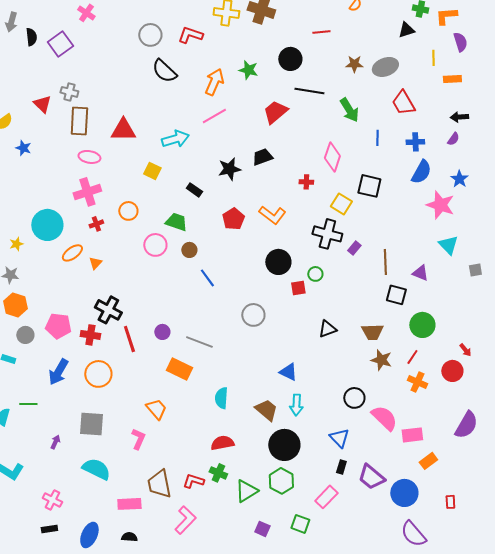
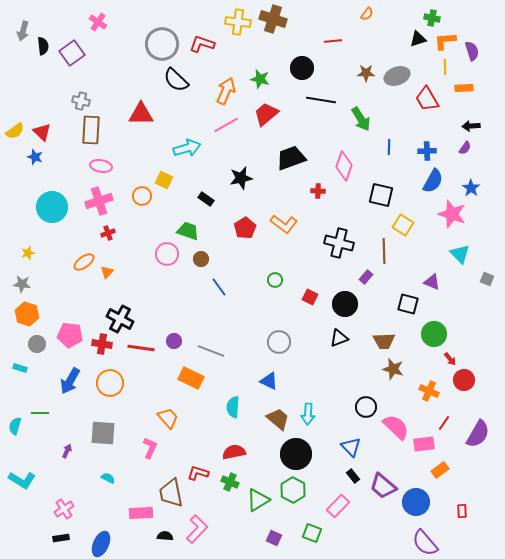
orange L-shape: (446, 16) -> (445, 41), moved
gray circle: (150, 35) -> (162, 44), size x1.4
red trapezoid: (403, 103) -> (427, 99), moved
red triangle: (42, 104) -> (42, 132), moved
red trapezoid: (275, 112) -> (266, 114), moved
red triangle: (123, 130) -> (141, 114), moved
black trapezoid: (262, 157) -> (291, 158), moved, size x1.4
yellow square: (341, 204) -> (403, 225), moved
orange circle: (128, 211) -> (142, 196), moved
cyan circle: (47, 225) -> (52, 207), moved
purple rectangle: (354, 248) -> (366, 277), moved
black circle: (278, 262) -> (345, 304), moved
brown line: (385, 262) -> (384, 251), moved
gray square: (475, 270) -> (487, 279), turned 32
green circle: (315, 274) -> (275, 280), moved
red square: (298, 288) -> (310, 297), turned 35
gray circle: (253, 315) -> (279, 342), moved
red line: (129, 339) -> (141, 348), turned -64
red arrow: (465, 350) -> (450, 359), moved
red line: (412, 357) -> (444, 423), moved
blue triangle: (288, 372) -> (269, 381), moved
black rectangle: (341, 467) -> (353, 476), turned -56
cyan semicircle: (96, 469) -> (108, 478), size x0.5
red L-shape: (193, 481) -> (198, 473), moved
pink cross: (52, 500) -> (64, 509), turned 30
black semicircle: (129, 537) -> (165, 536), moved

